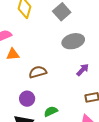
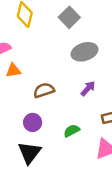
purple arrow: (83, 70) -> (88, 89), moved
green semicircle: (51, 111) -> (72, 131), moved

